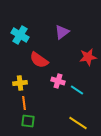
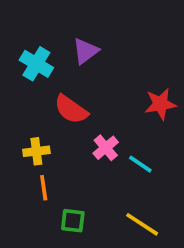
purple triangle: (62, 32) -> (86, 51), moved
pink cross: (58, 81) -> (106, 148), turned 32
green square: (28, 121) -> (73, 221), moved

